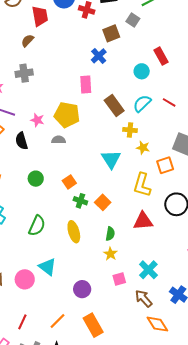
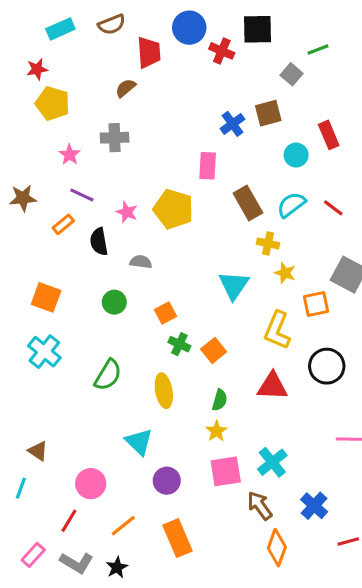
brown square: (111, 33) -> (268, 113), moved
gray semicircle: (59, 140) -> (141, 262), moved
cyan triangle: (47, 267) -> (139, 442), moved
pink circle: (25, 279) -> (91, 484), moved
pink square: (119, 279) -> (226, 471), size x1.5
orange diamond: (157, 324) -> (277, 548), turned 45

